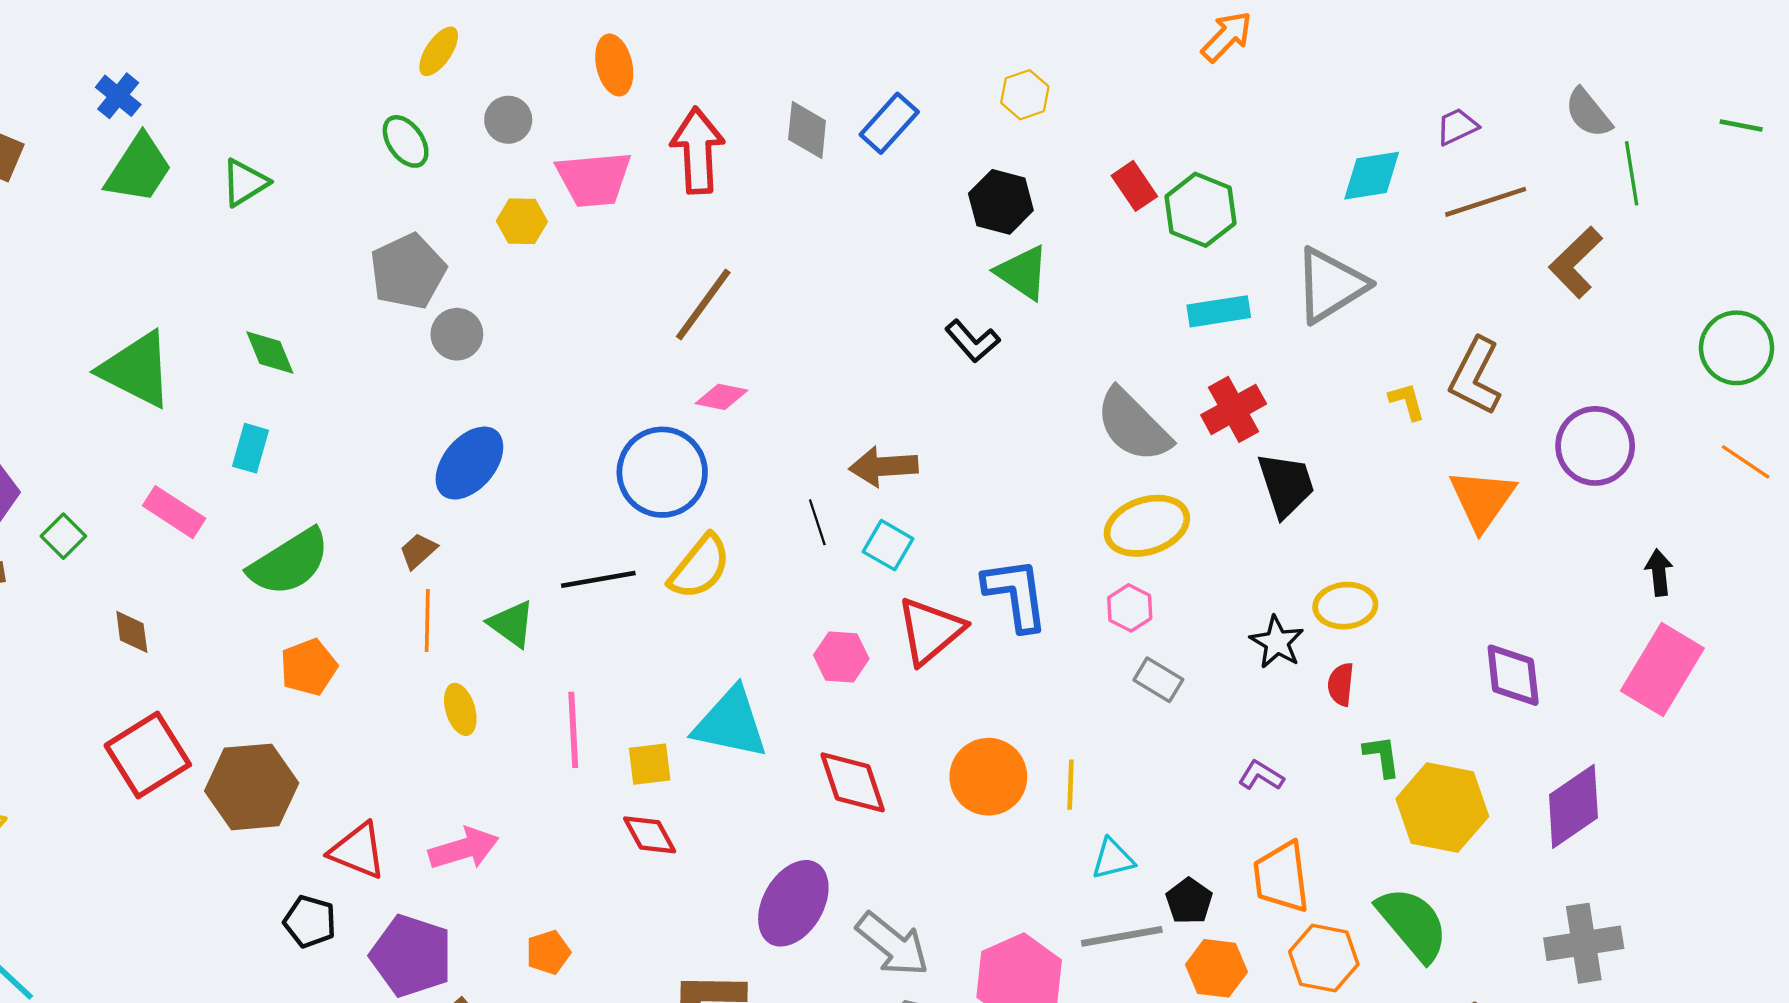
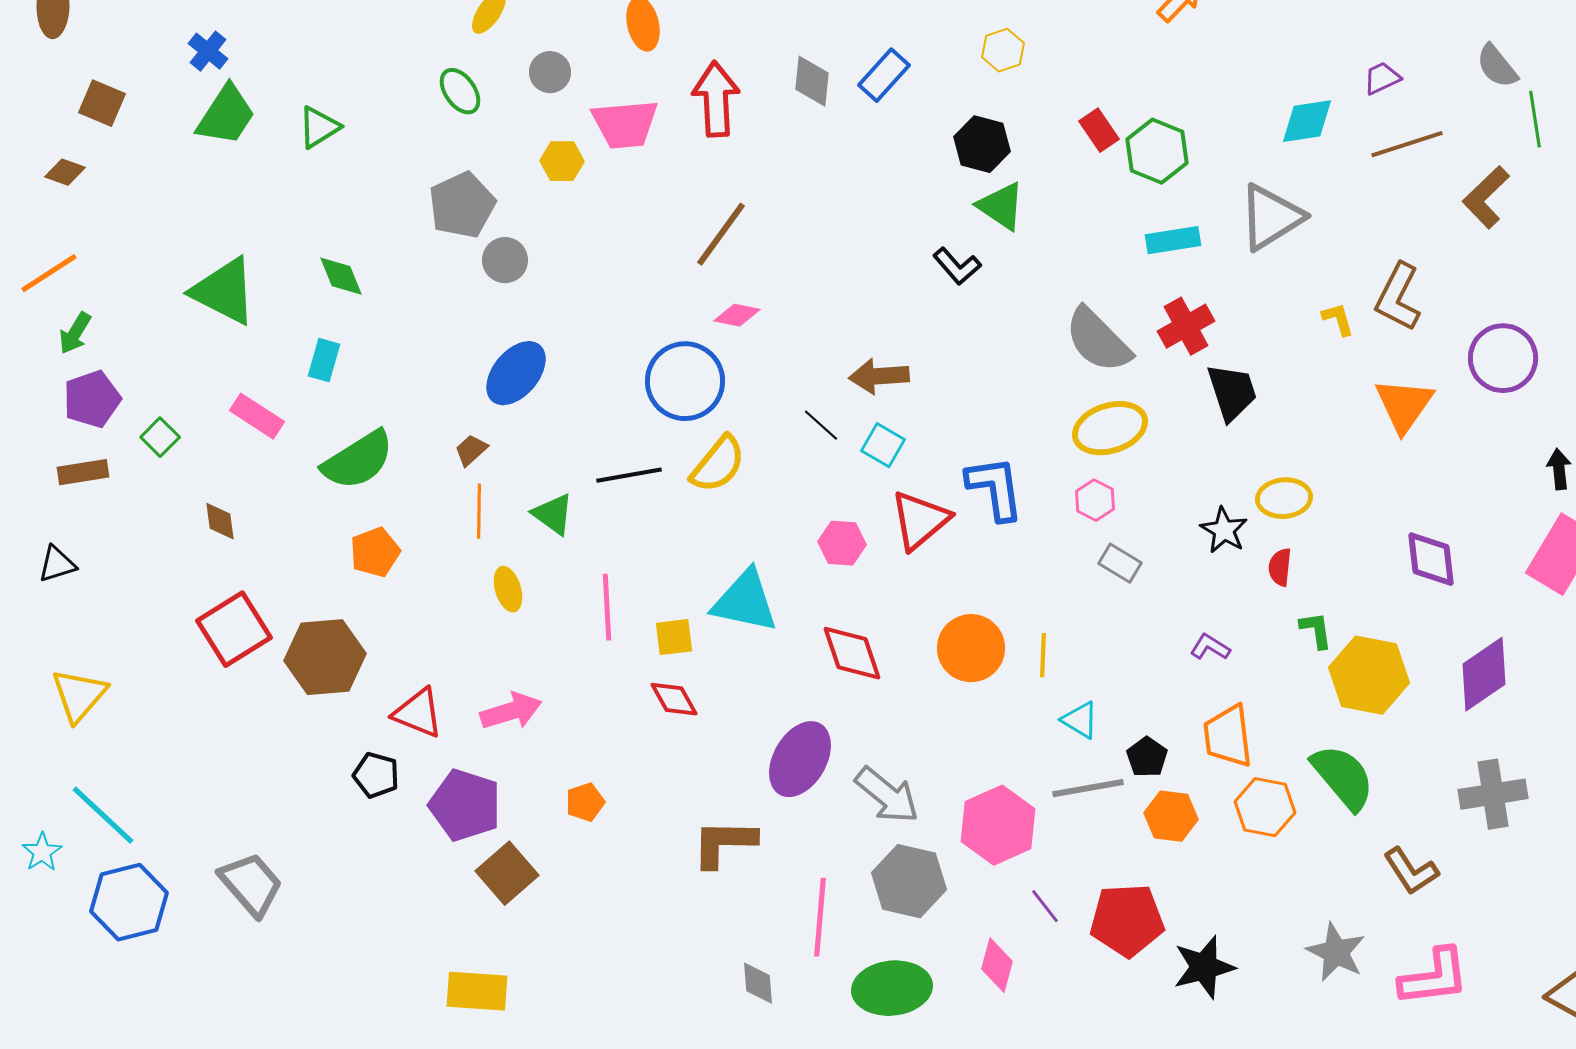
black line: (817, 522) -> (821, 425), turned -30
cyan triangle: (1113, 859) -> (1080, 720), turned 45

